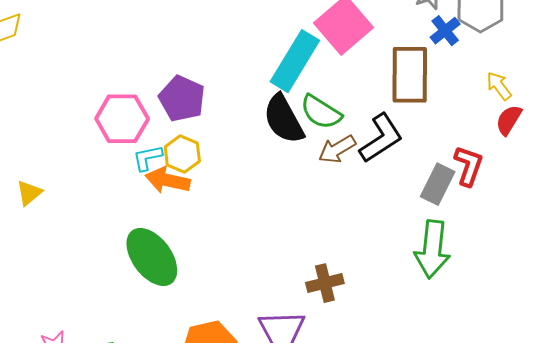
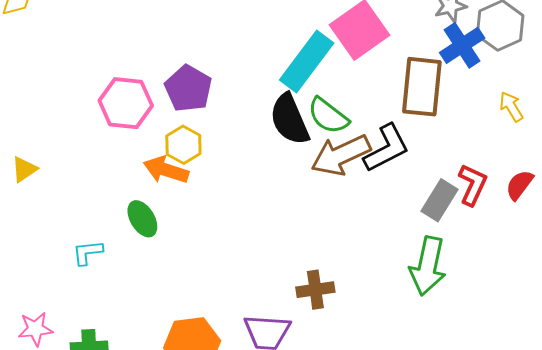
blue cross: (445, 31) -> (462, 45), size x1.4
red semicircle: (509, 120) -> (519, 185), moved
brown arrow: (337, 149) -> (341, 155), size x1.5
cyan L-shape: (147, 158) -> (88, 252), moved
green ellipse: (152, 257) -> (142, 219), moved, size x0.6

